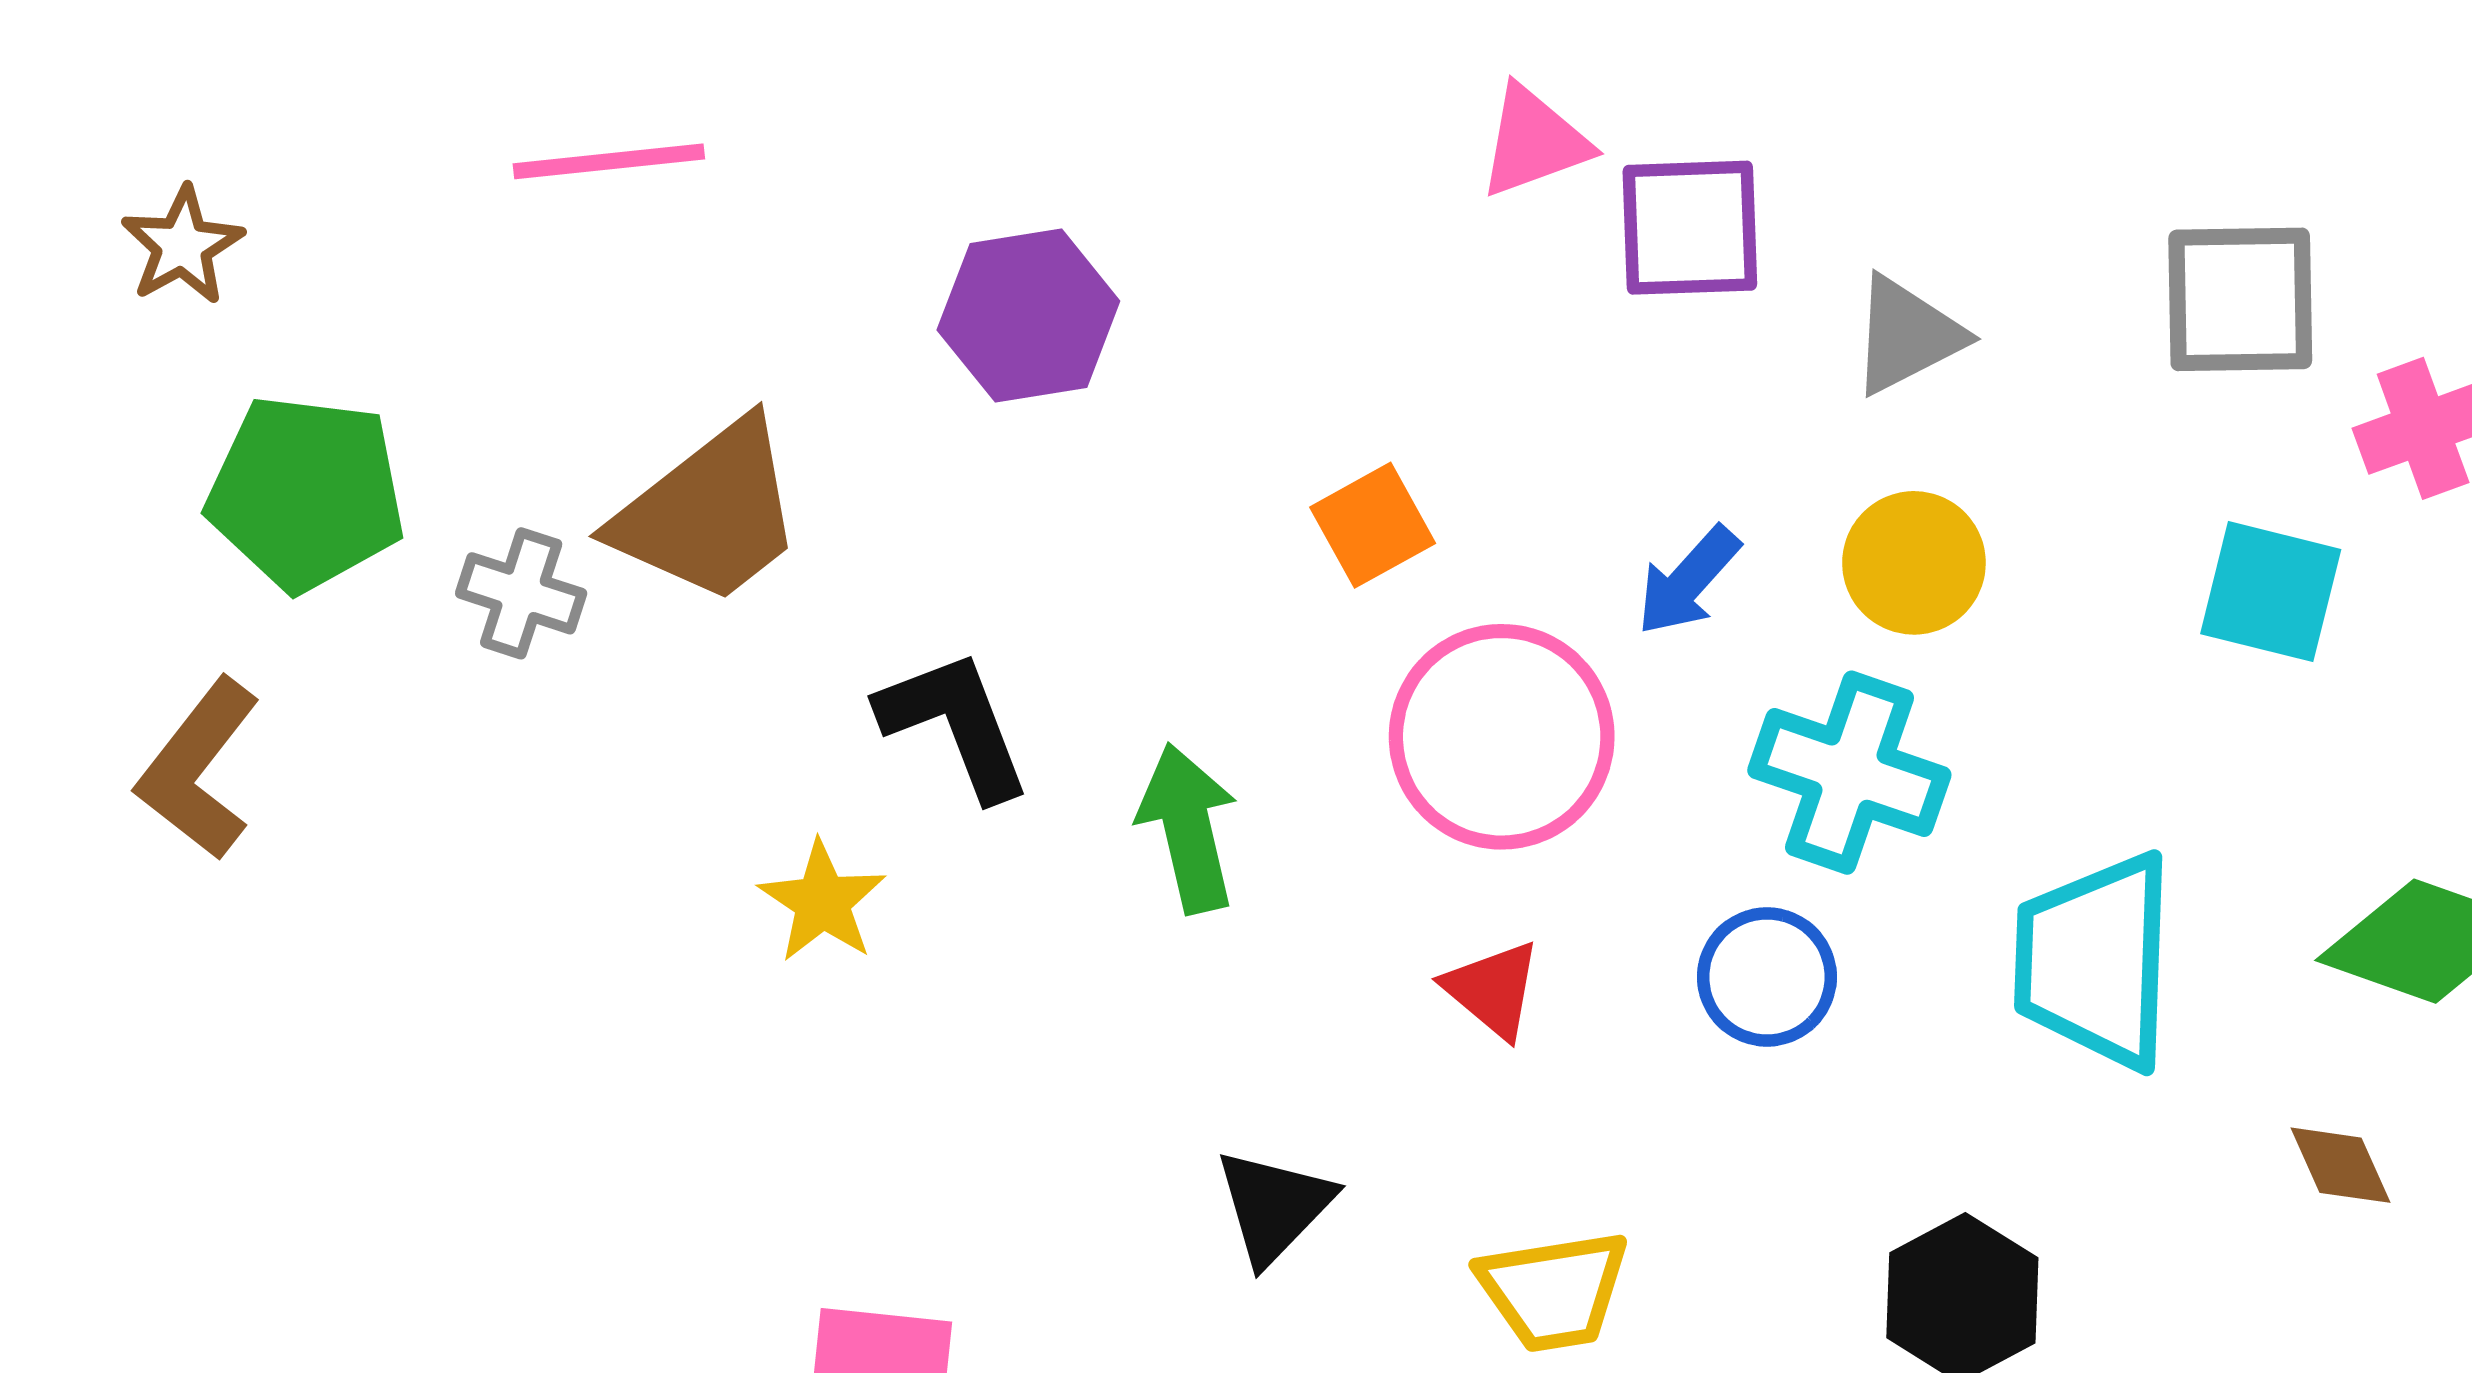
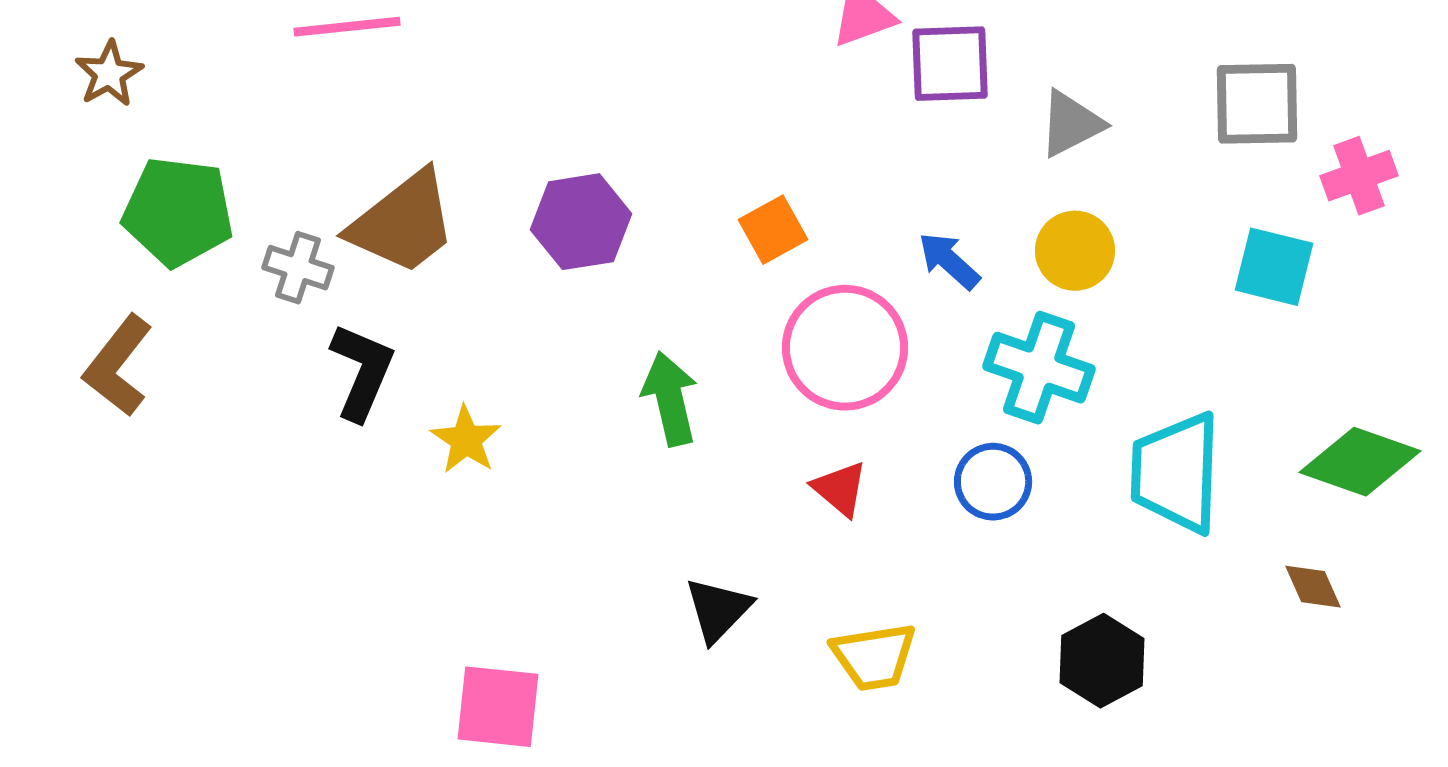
purple hexagon: (1028, 316) -> (581, 222), moved
blue arrow: (1688, 581) -> (949, 261), turned 90
black L-shape: (955, 724) -> (362, 372), moved, turned 44

